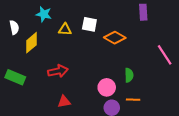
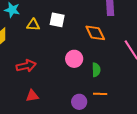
orange diamond: (115, 38) -> (95, 33), moved, turned 35
pink circle: (107, 87) -> (74, 59), moved

